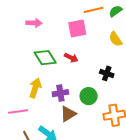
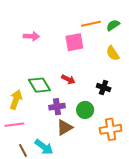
green diamond: (45, 58) -> (39, 85), moved
red arrow: (71, 58) -> (68, 79), moved
yellow arrow: (35, 88) -> (16, 100), moved

